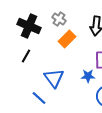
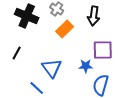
black line: (26, 56) -> (17, 53), moved

